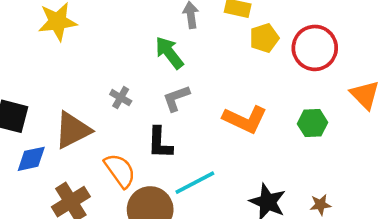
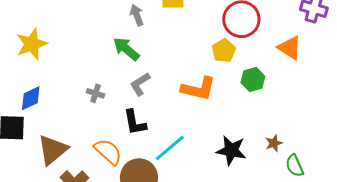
yellow pentagon: (264, 38) -> (224, 51), moved
brown triangle: (73, 130) -> (53, 150), moved
blue diamond: (31, 159) -> (31, 98), moved

